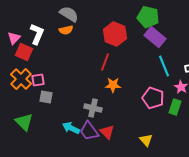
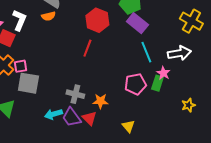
orange star: (113, 85) -> (100, 101), moved
gray square: (46, 97) -> (28, 83), size x1.6
pink pentagon: (153, 98) -> (135, 84), turned -30
green rectangle: (175, 107) -> (157, 83), moved
cyan arrow: (71, 128) -> (53, 114), turned -42

